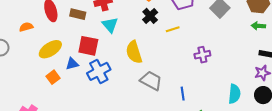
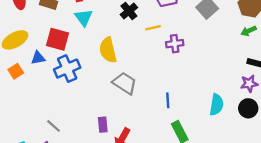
green arrow: (258, 26) -> (249, 31), turned -32
purple cross: (202, 55) -> (175, 44), moved
blue line: (183, 94) -> (168, 100), moved

